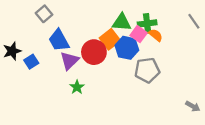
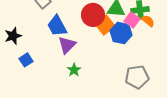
red circle: (94, 52) -> (93, 15), moved
blue square: (31, 62) -> (26, 60), moved
gray pentagon: (147, 70) -> (137, 77), moved

